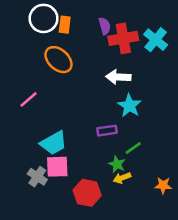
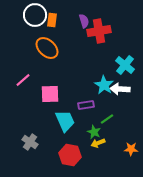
cyan cross: (156, 40) -> (125, 65), moved
white arrow: (118, 77) -> (120, 89), moved
cyan trapezoid: (53, 143) -> (65, 121), moved, turned -85
pink square: (57, 167) -> (50, 94), moved

